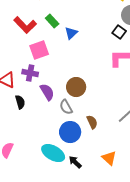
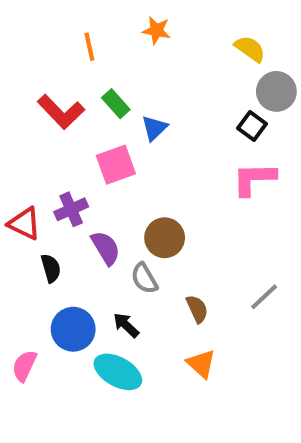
pink square: (39, 50) -> (116, 165), moved
purple cross: (30, 73) -> (71, 209), turned -35
blue circle: (70, 132) -> (73, 329), moved
orange triangle: (109, 158) -> (201, 364), moved
black arrow: (75, 162) -> (126, 325), moved

